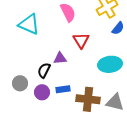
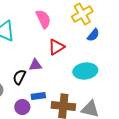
red triangle: (81, 40) -> (56, 47), turned 30
purple circle: (42, 92) -> (22, 107), moved

